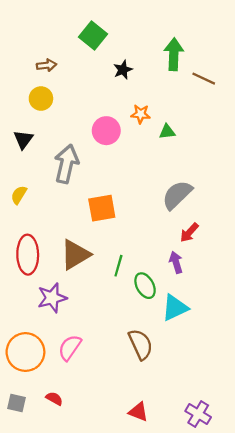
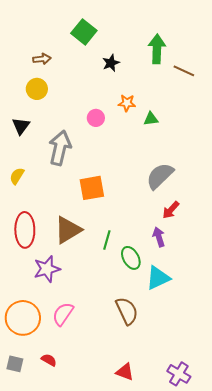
pink circle: (106, 131) -> (96, 118), size x0.7

